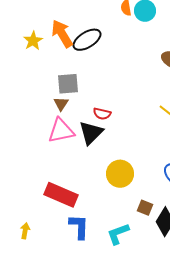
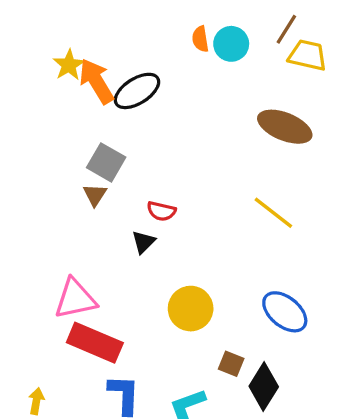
yellow star: (33, 41) -> (69, 65), moved
gray square: (68, 84) -> (106, 162), turned 35
pink triangle: (61, 131) -> (75, 299), moved
black triangle: (91, 133) -> (143, 242), size x0.6

